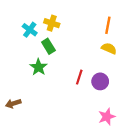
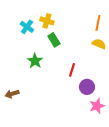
green rectangle: (48, 46) -> (54, 40), moved
purple circle: (100, 81) -> (87, 87), moved

